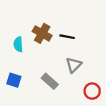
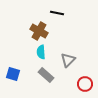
black line: (67, 37) -> (57, 13), moved
cyan semicircle: (18, 44) -> (41, 52), moved

